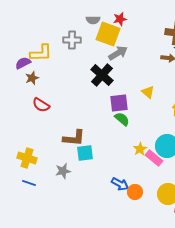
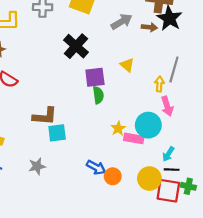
gray arrow: (118, 53) -> (122, 22), moved
green semicircle: (122, 119) -> (98, 95), turned 42
pink rectangle: (154, 158) -> (134, 138), turned -30
gray star: (63, 171) -> (37, 166), moved

